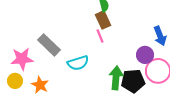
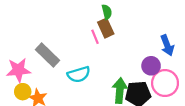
pink line: (100, 36) -> (95, 37), moved
yellow circle: (15, 81) -> (23, 92), moved

